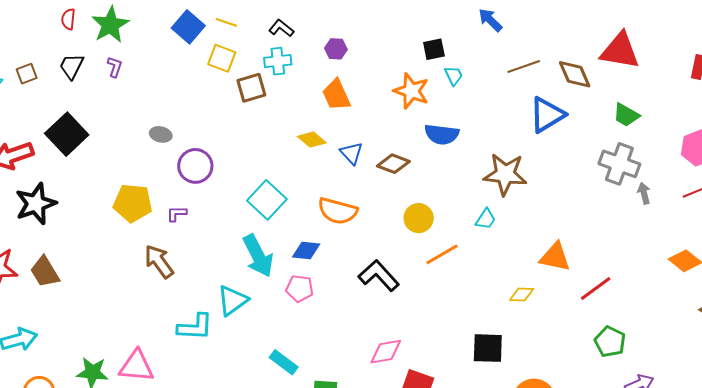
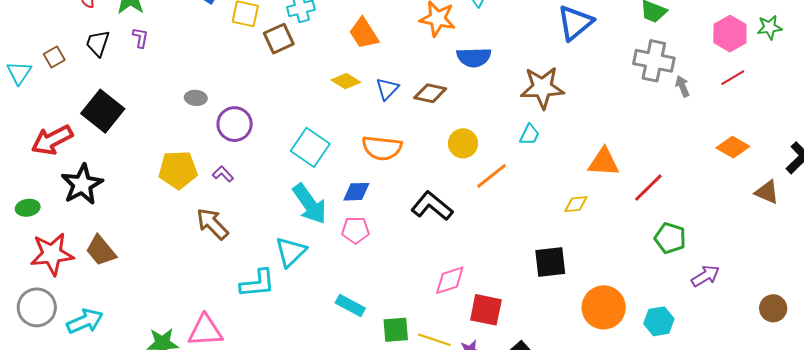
blue triangle: (351, 153) -> (387, 89), turned 35
purple L-shape: (177, 214) -> (223, 174), turned 55

